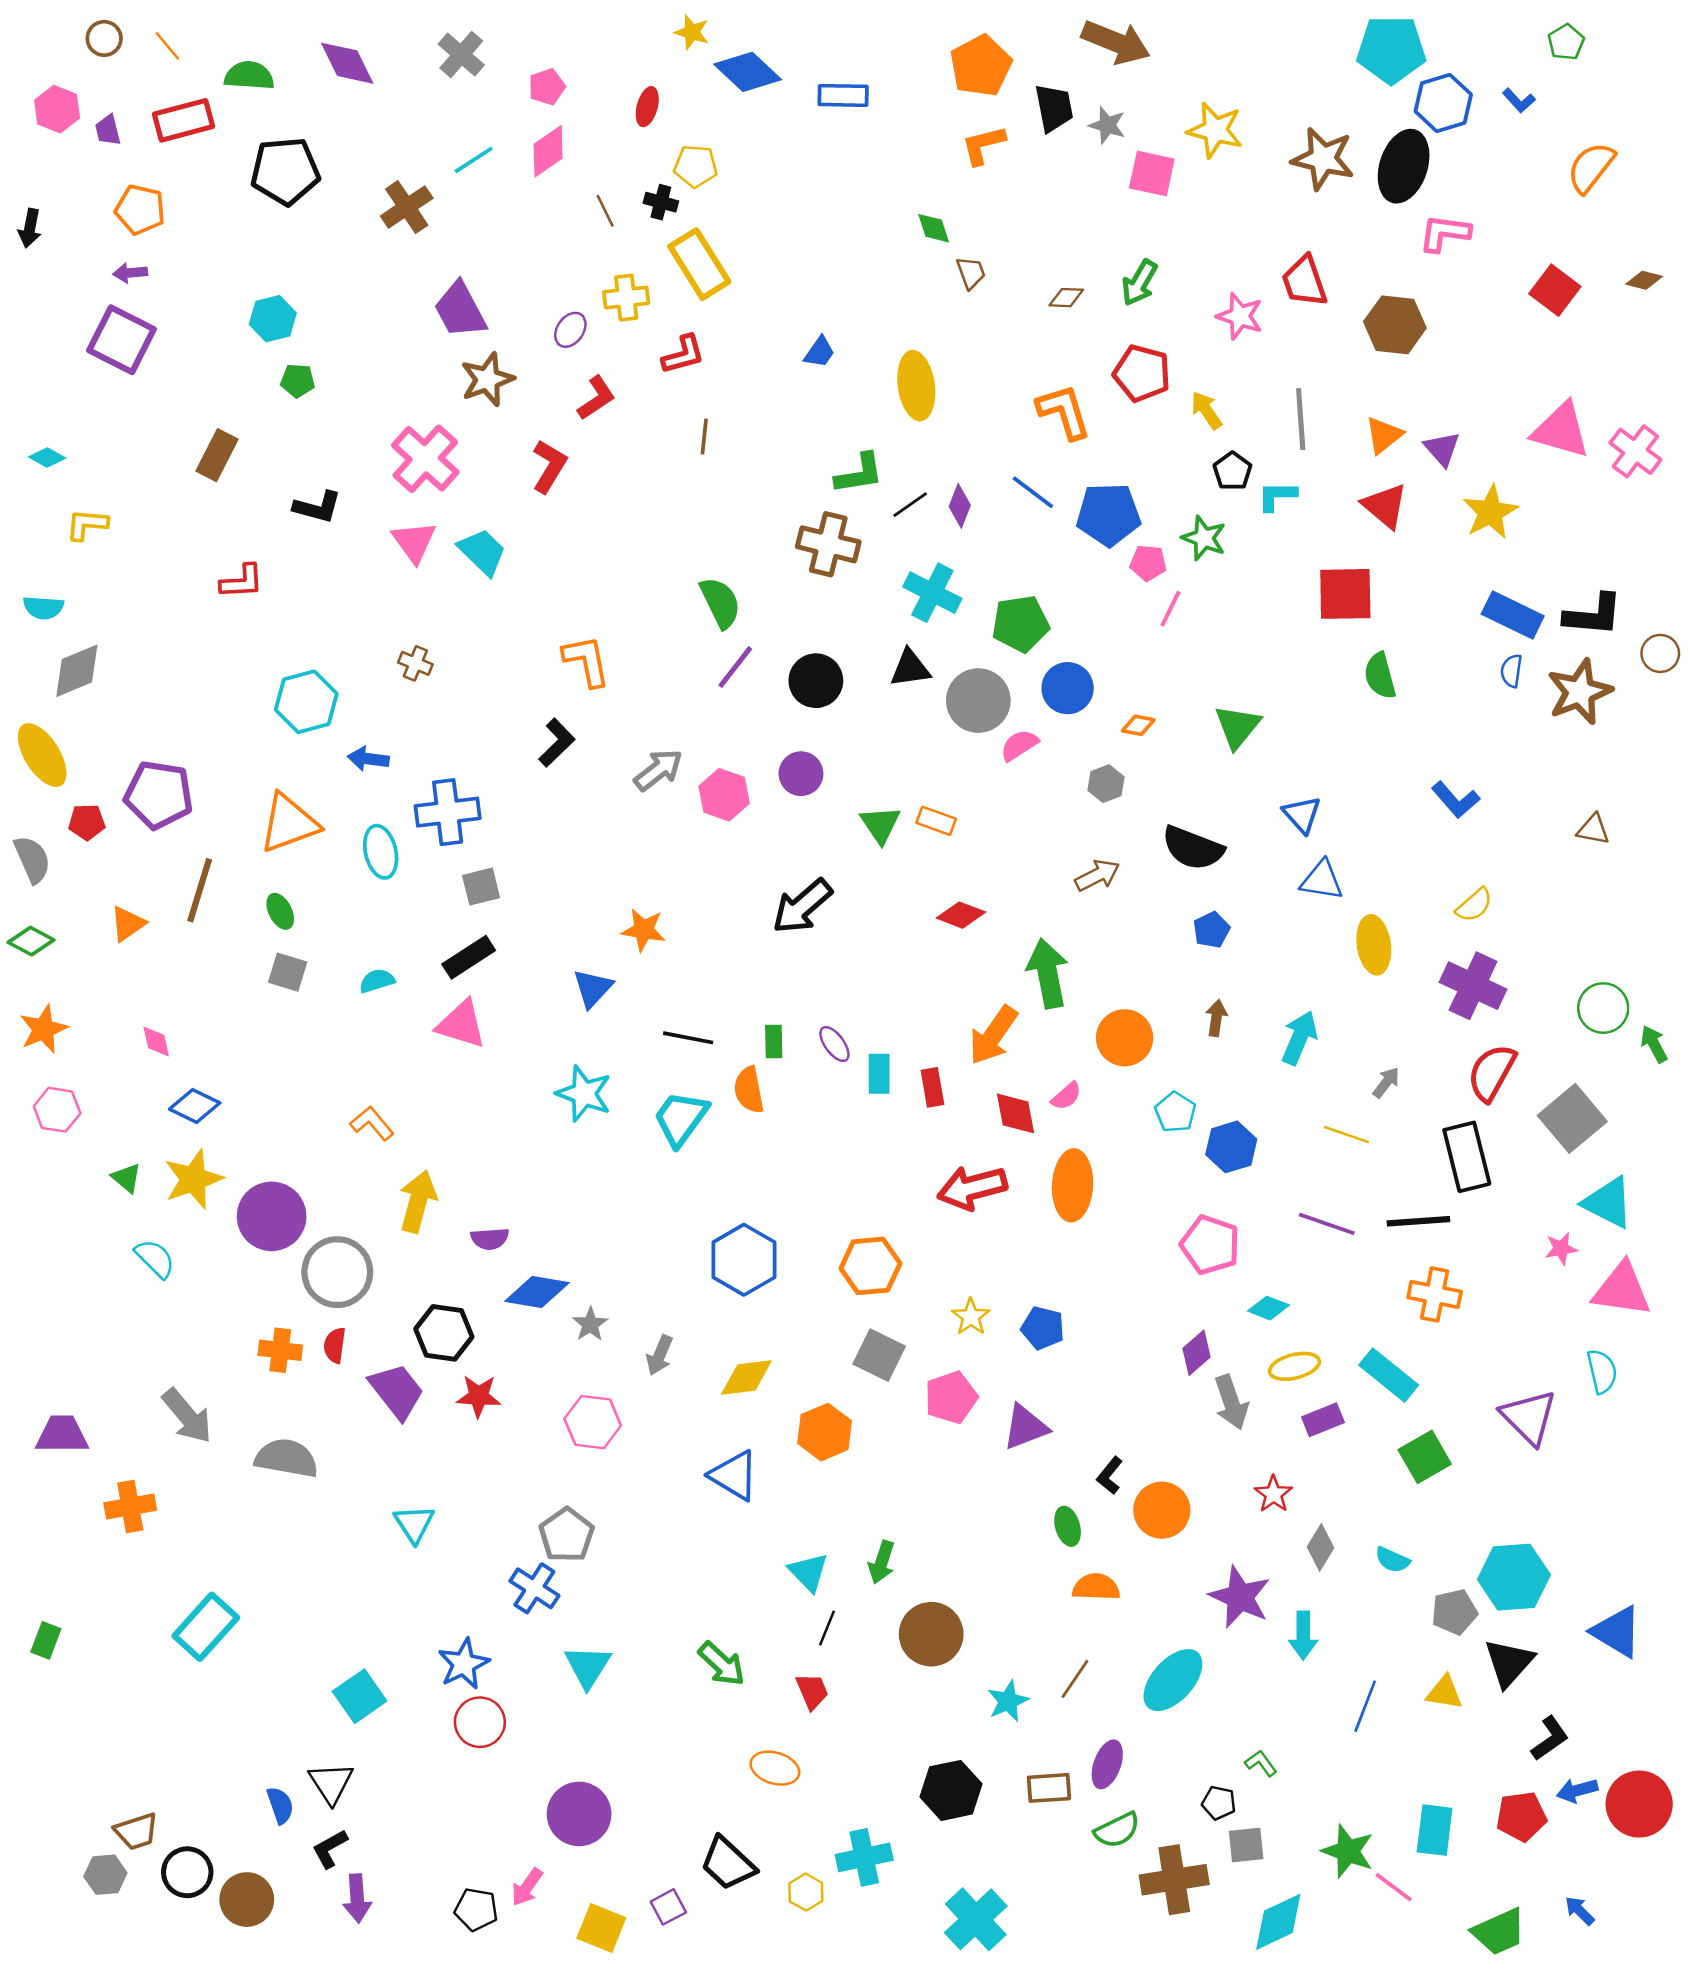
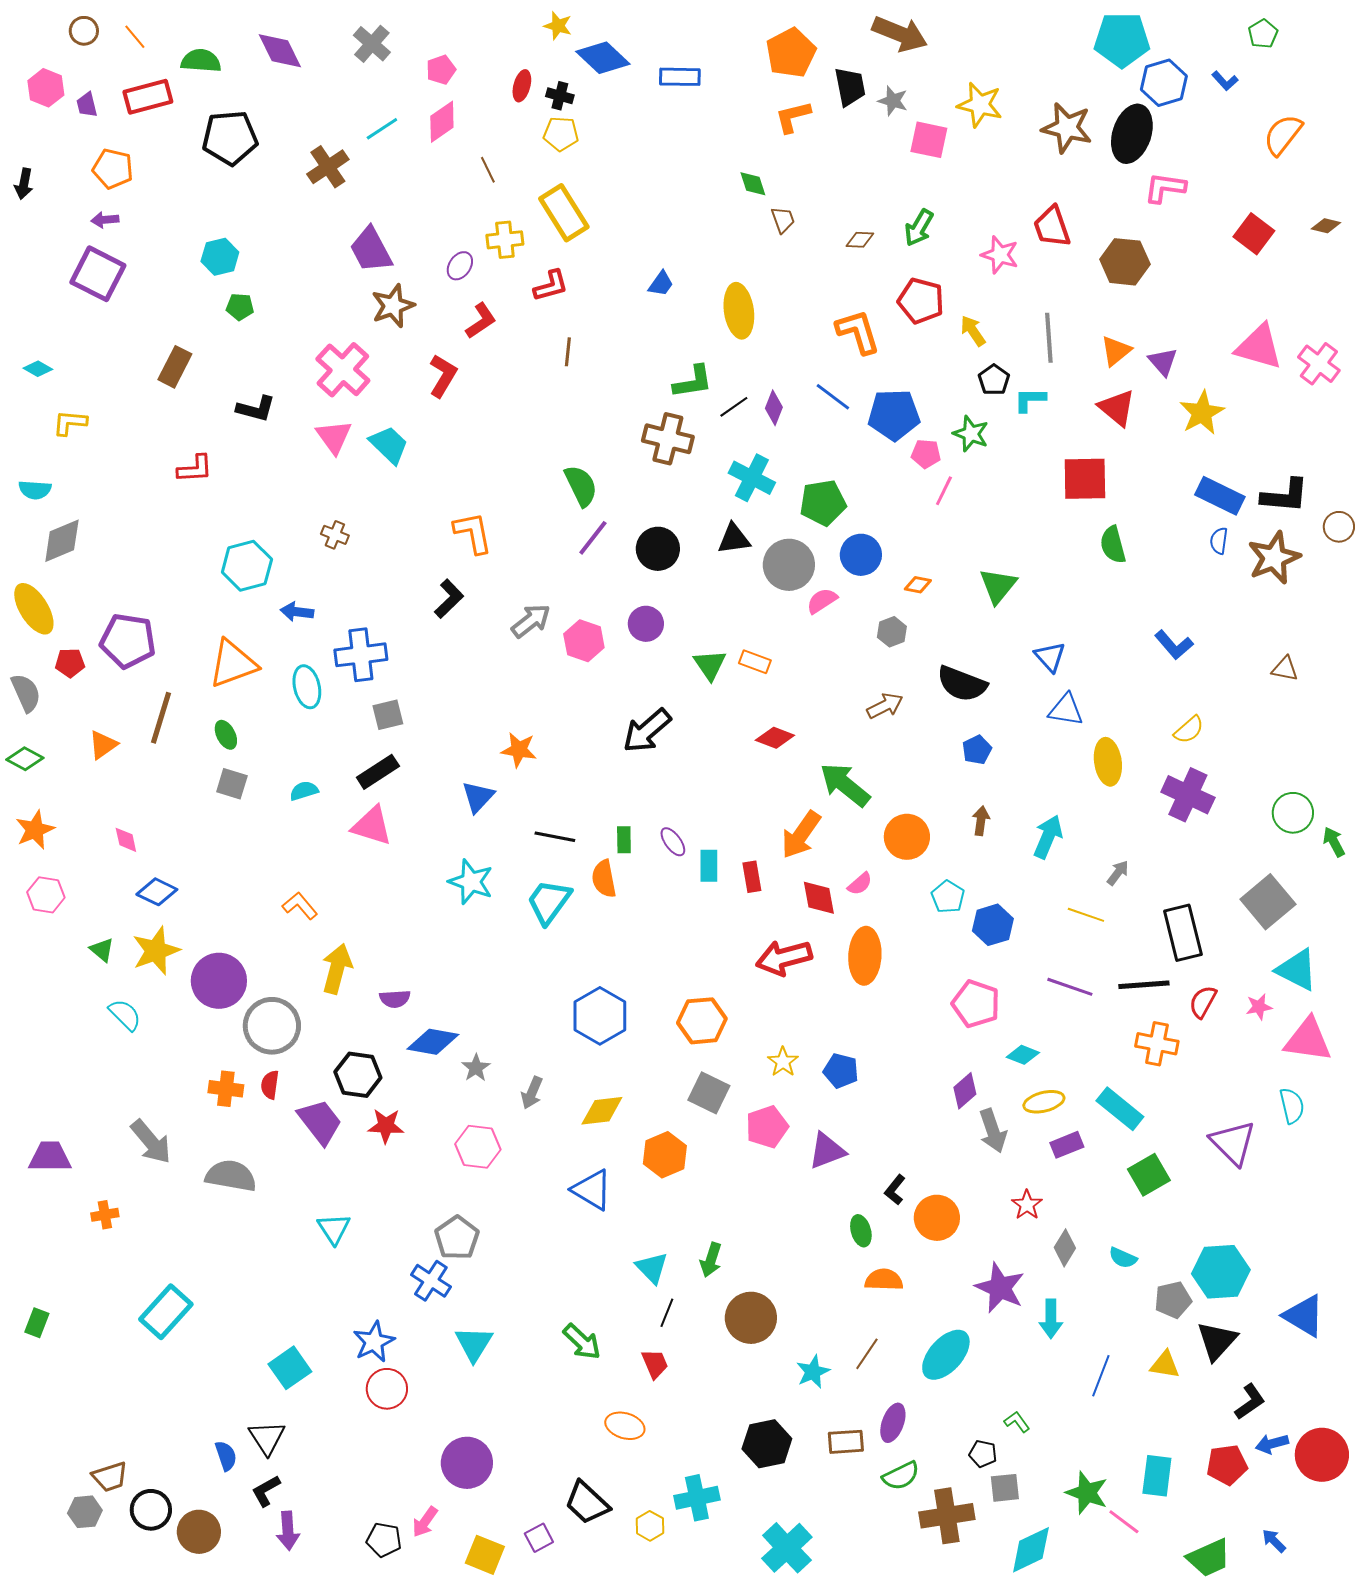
black cross: (661, 202) -> (560, 96), moved
green arrow: (1048, 973) -> (845, 785), turned -40
red semicircle: (1492, 1073) -> (1203, 1002), moved, size x0.7
orange cross: (130, 1506) -> (105, 1215), size x0.7

